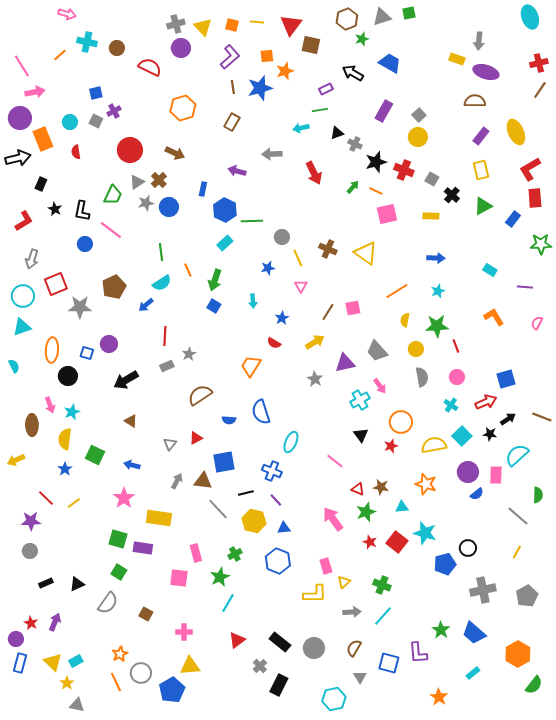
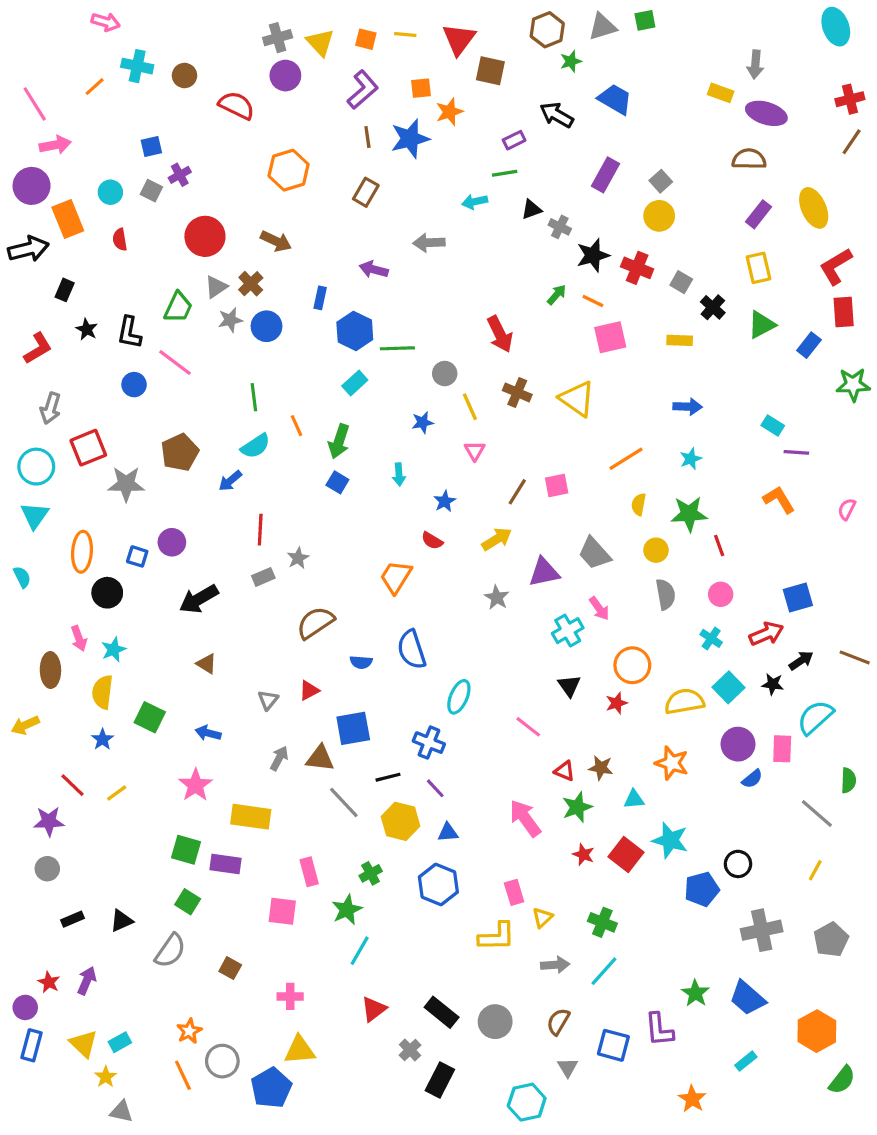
red arrow: (314, 173) -> (500, 334), moved
purple line: (525, 287) -> (796, 452), moved
cyan triangle: (22, 327) -> (35, 515), turned -36

